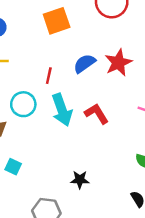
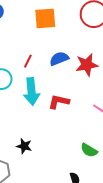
red L-shape: (97, 114) -> (59, 102), turned -60
black star: (80, 180) -> (24, 146), moved

